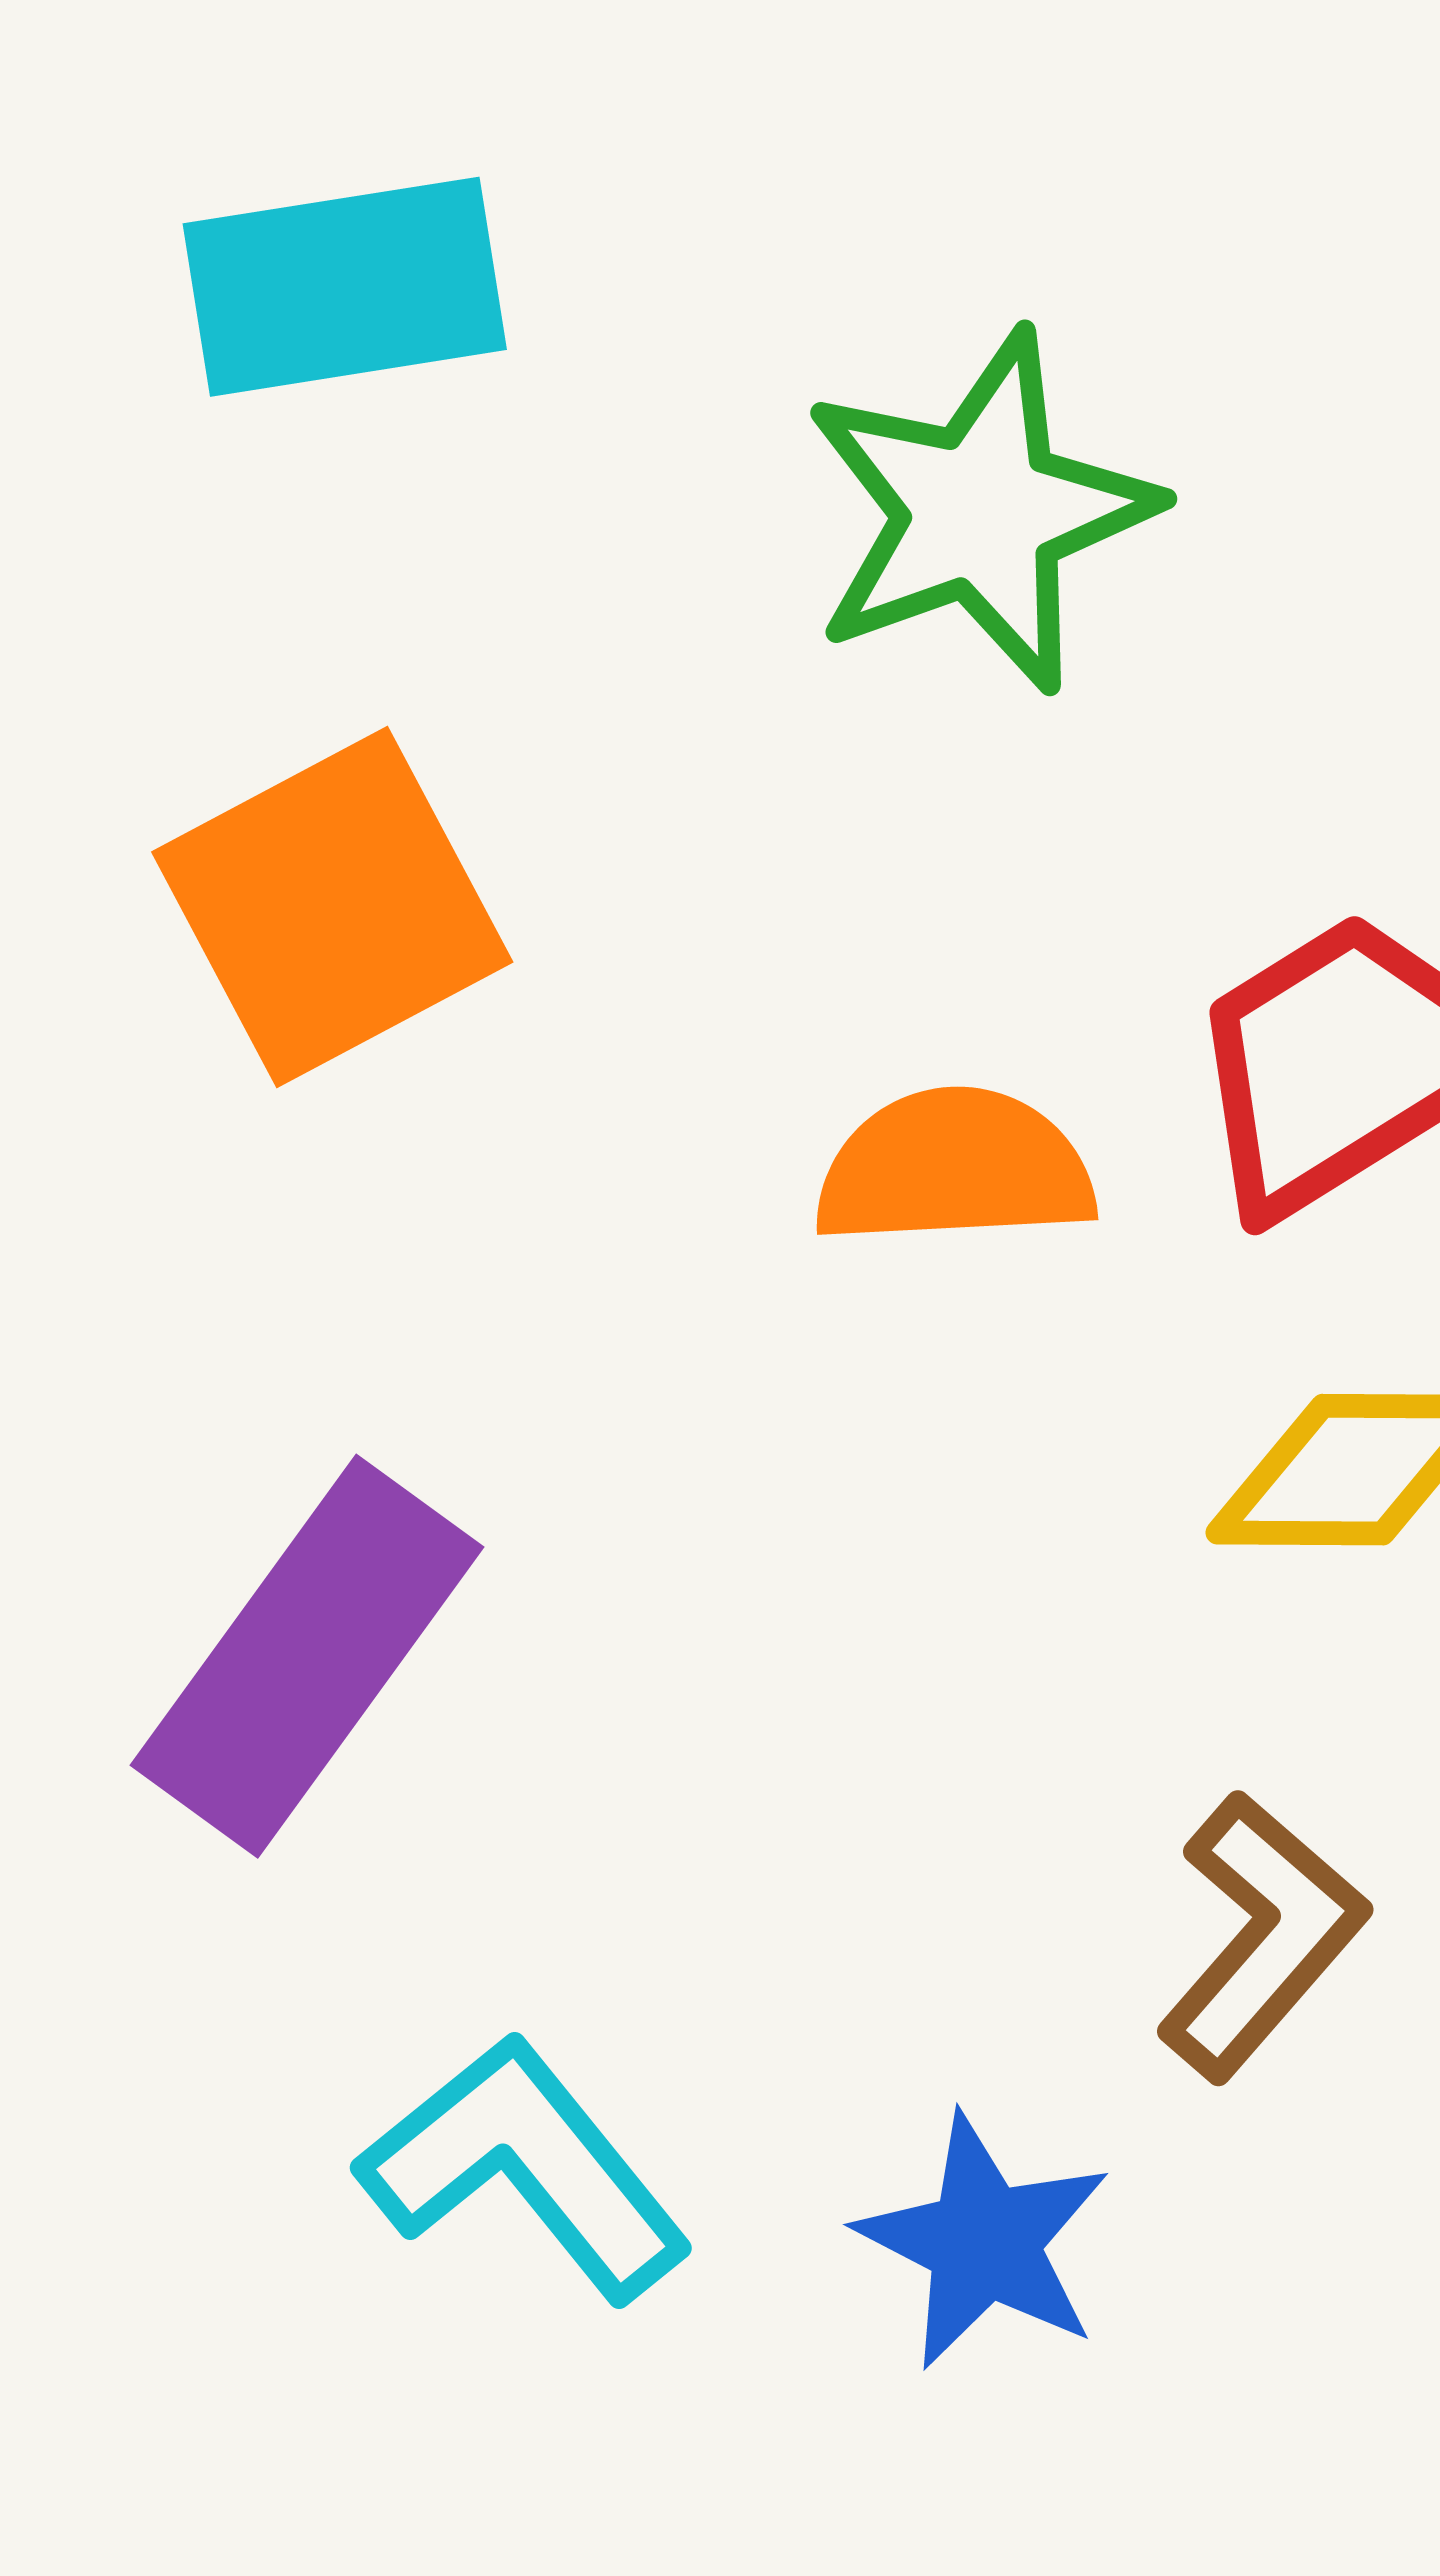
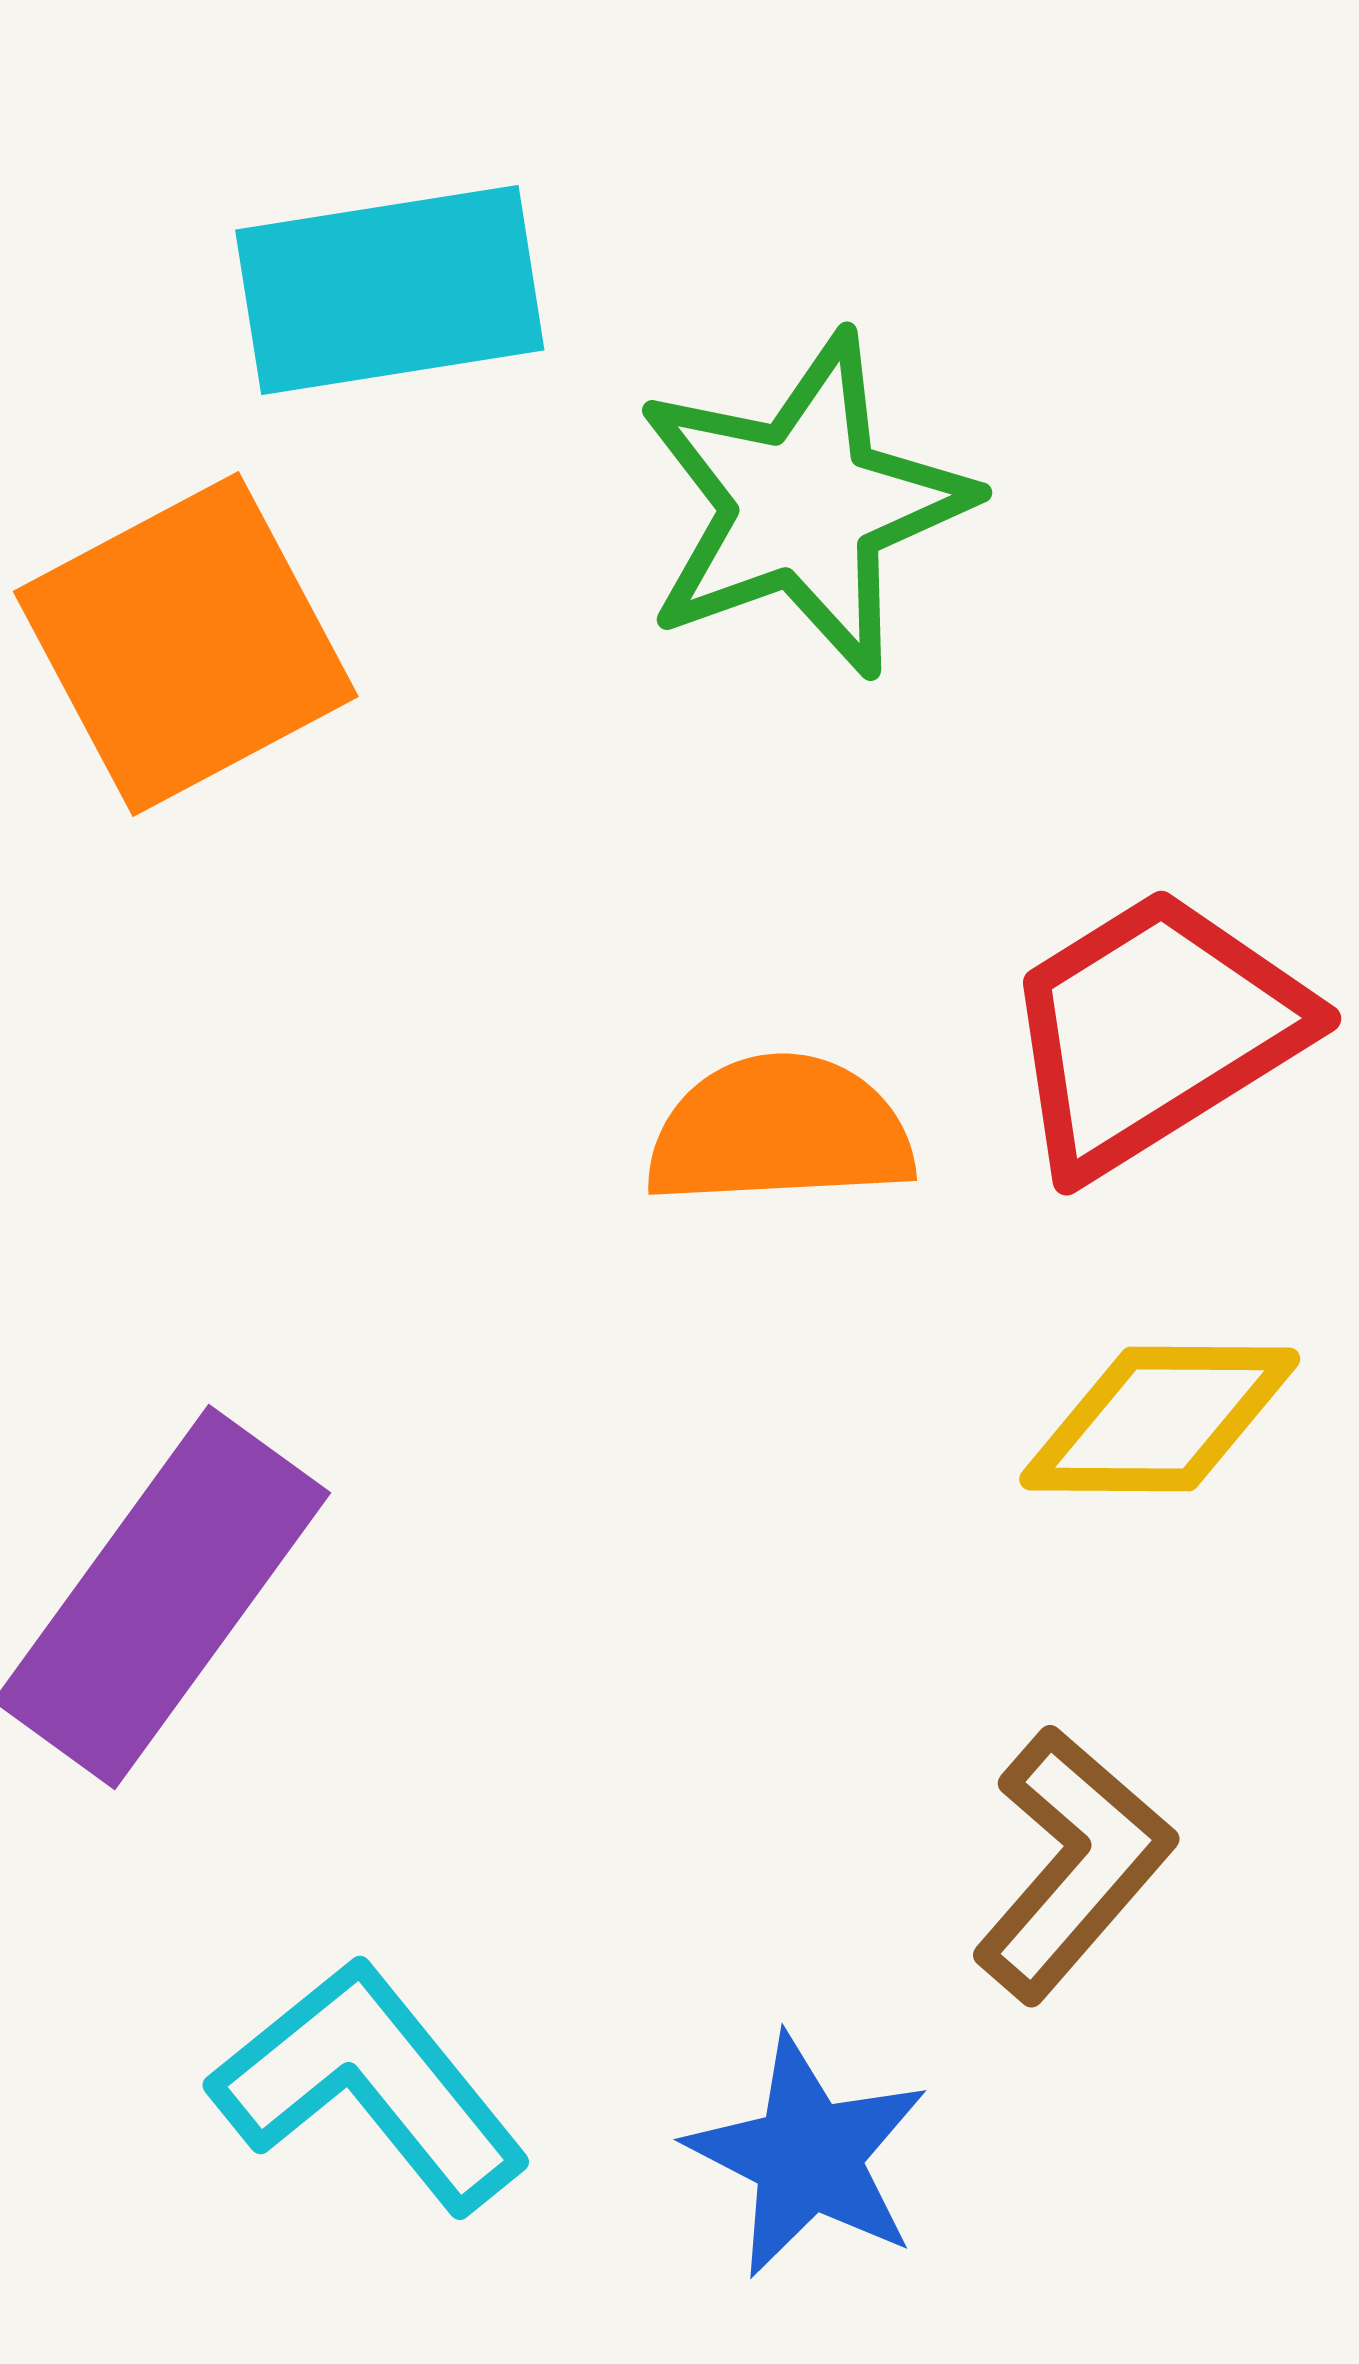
cyan rectangle: (345, 287) -> (390, 290), moved
orange square: (332, 907) -> (186, 644), moved

